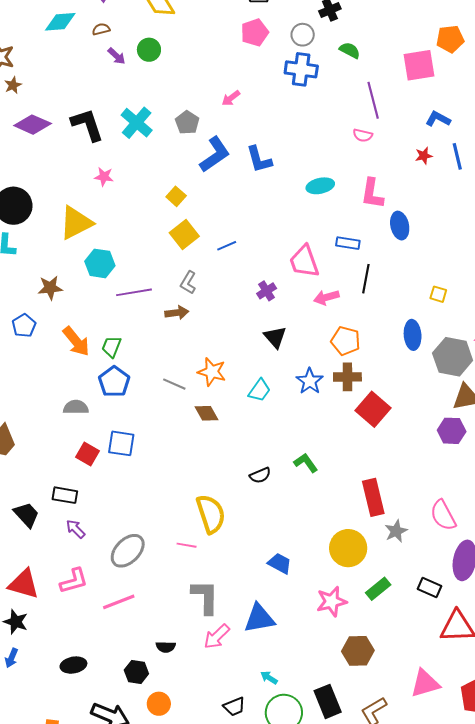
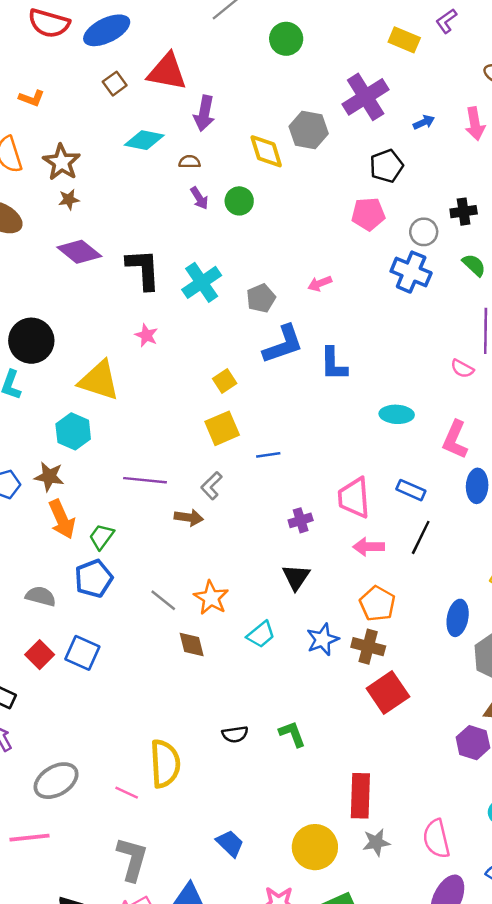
yellow triangle: (76, 223) -> (99, 380), turned 30
cyan hexagon: (100, 263) -> (73, 431), moved
brown star: (50, 288) -> (49, 477), moved

